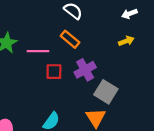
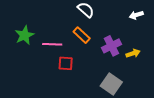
yellow arrow: (126, 41) -> (133, 53), moved
purple cross: (85, 70) -> (111, 46), moved

